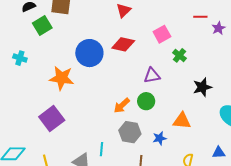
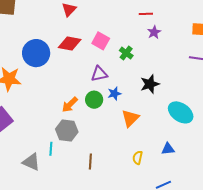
purple star: (219, 28) -> (154, 32), moved
pink square: (162, 34) -> (101, 41), moved, turned -30
orange triangle: (182, 121) -> (130, 118), turned -48
gray hexagon: (130, 132) -> (67, 130), moved
blue star: (160, 138) -> (114, 94), moved

